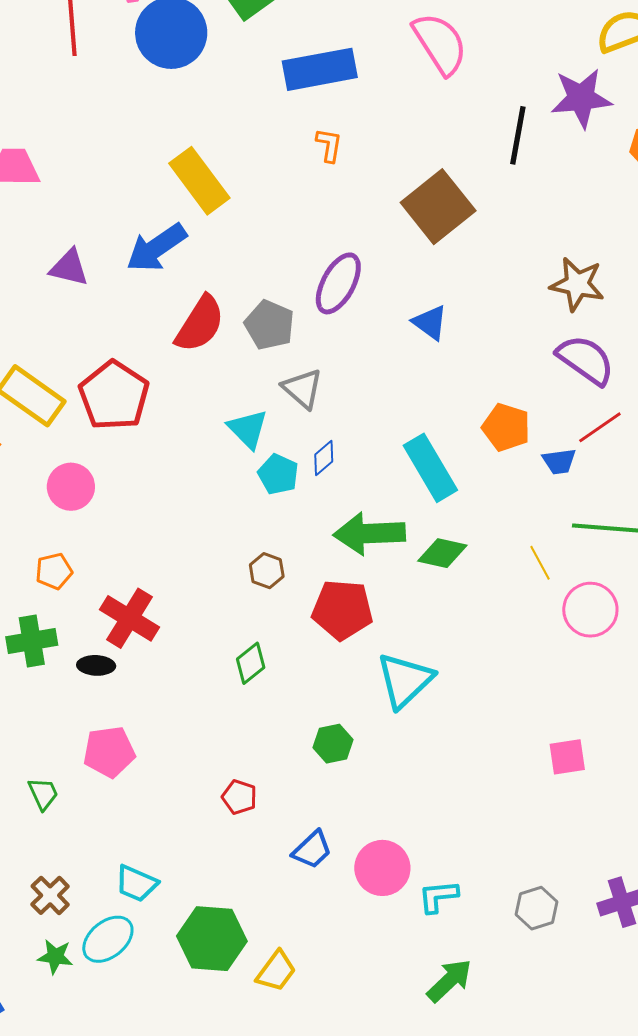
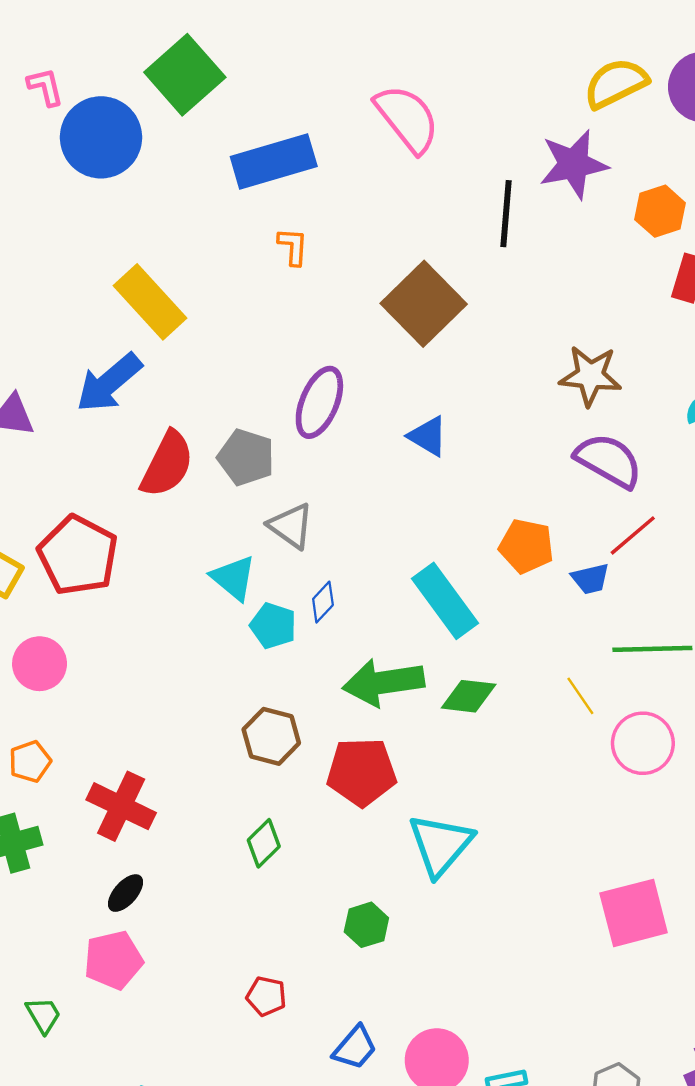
brown hexagon: (267, 571) -> (271, 736), size x1.4
black ellipse: (96, 665) -> (125, 893), moved, turned -45
pink square: (567, 757) -> (634, 913), size x1.6

